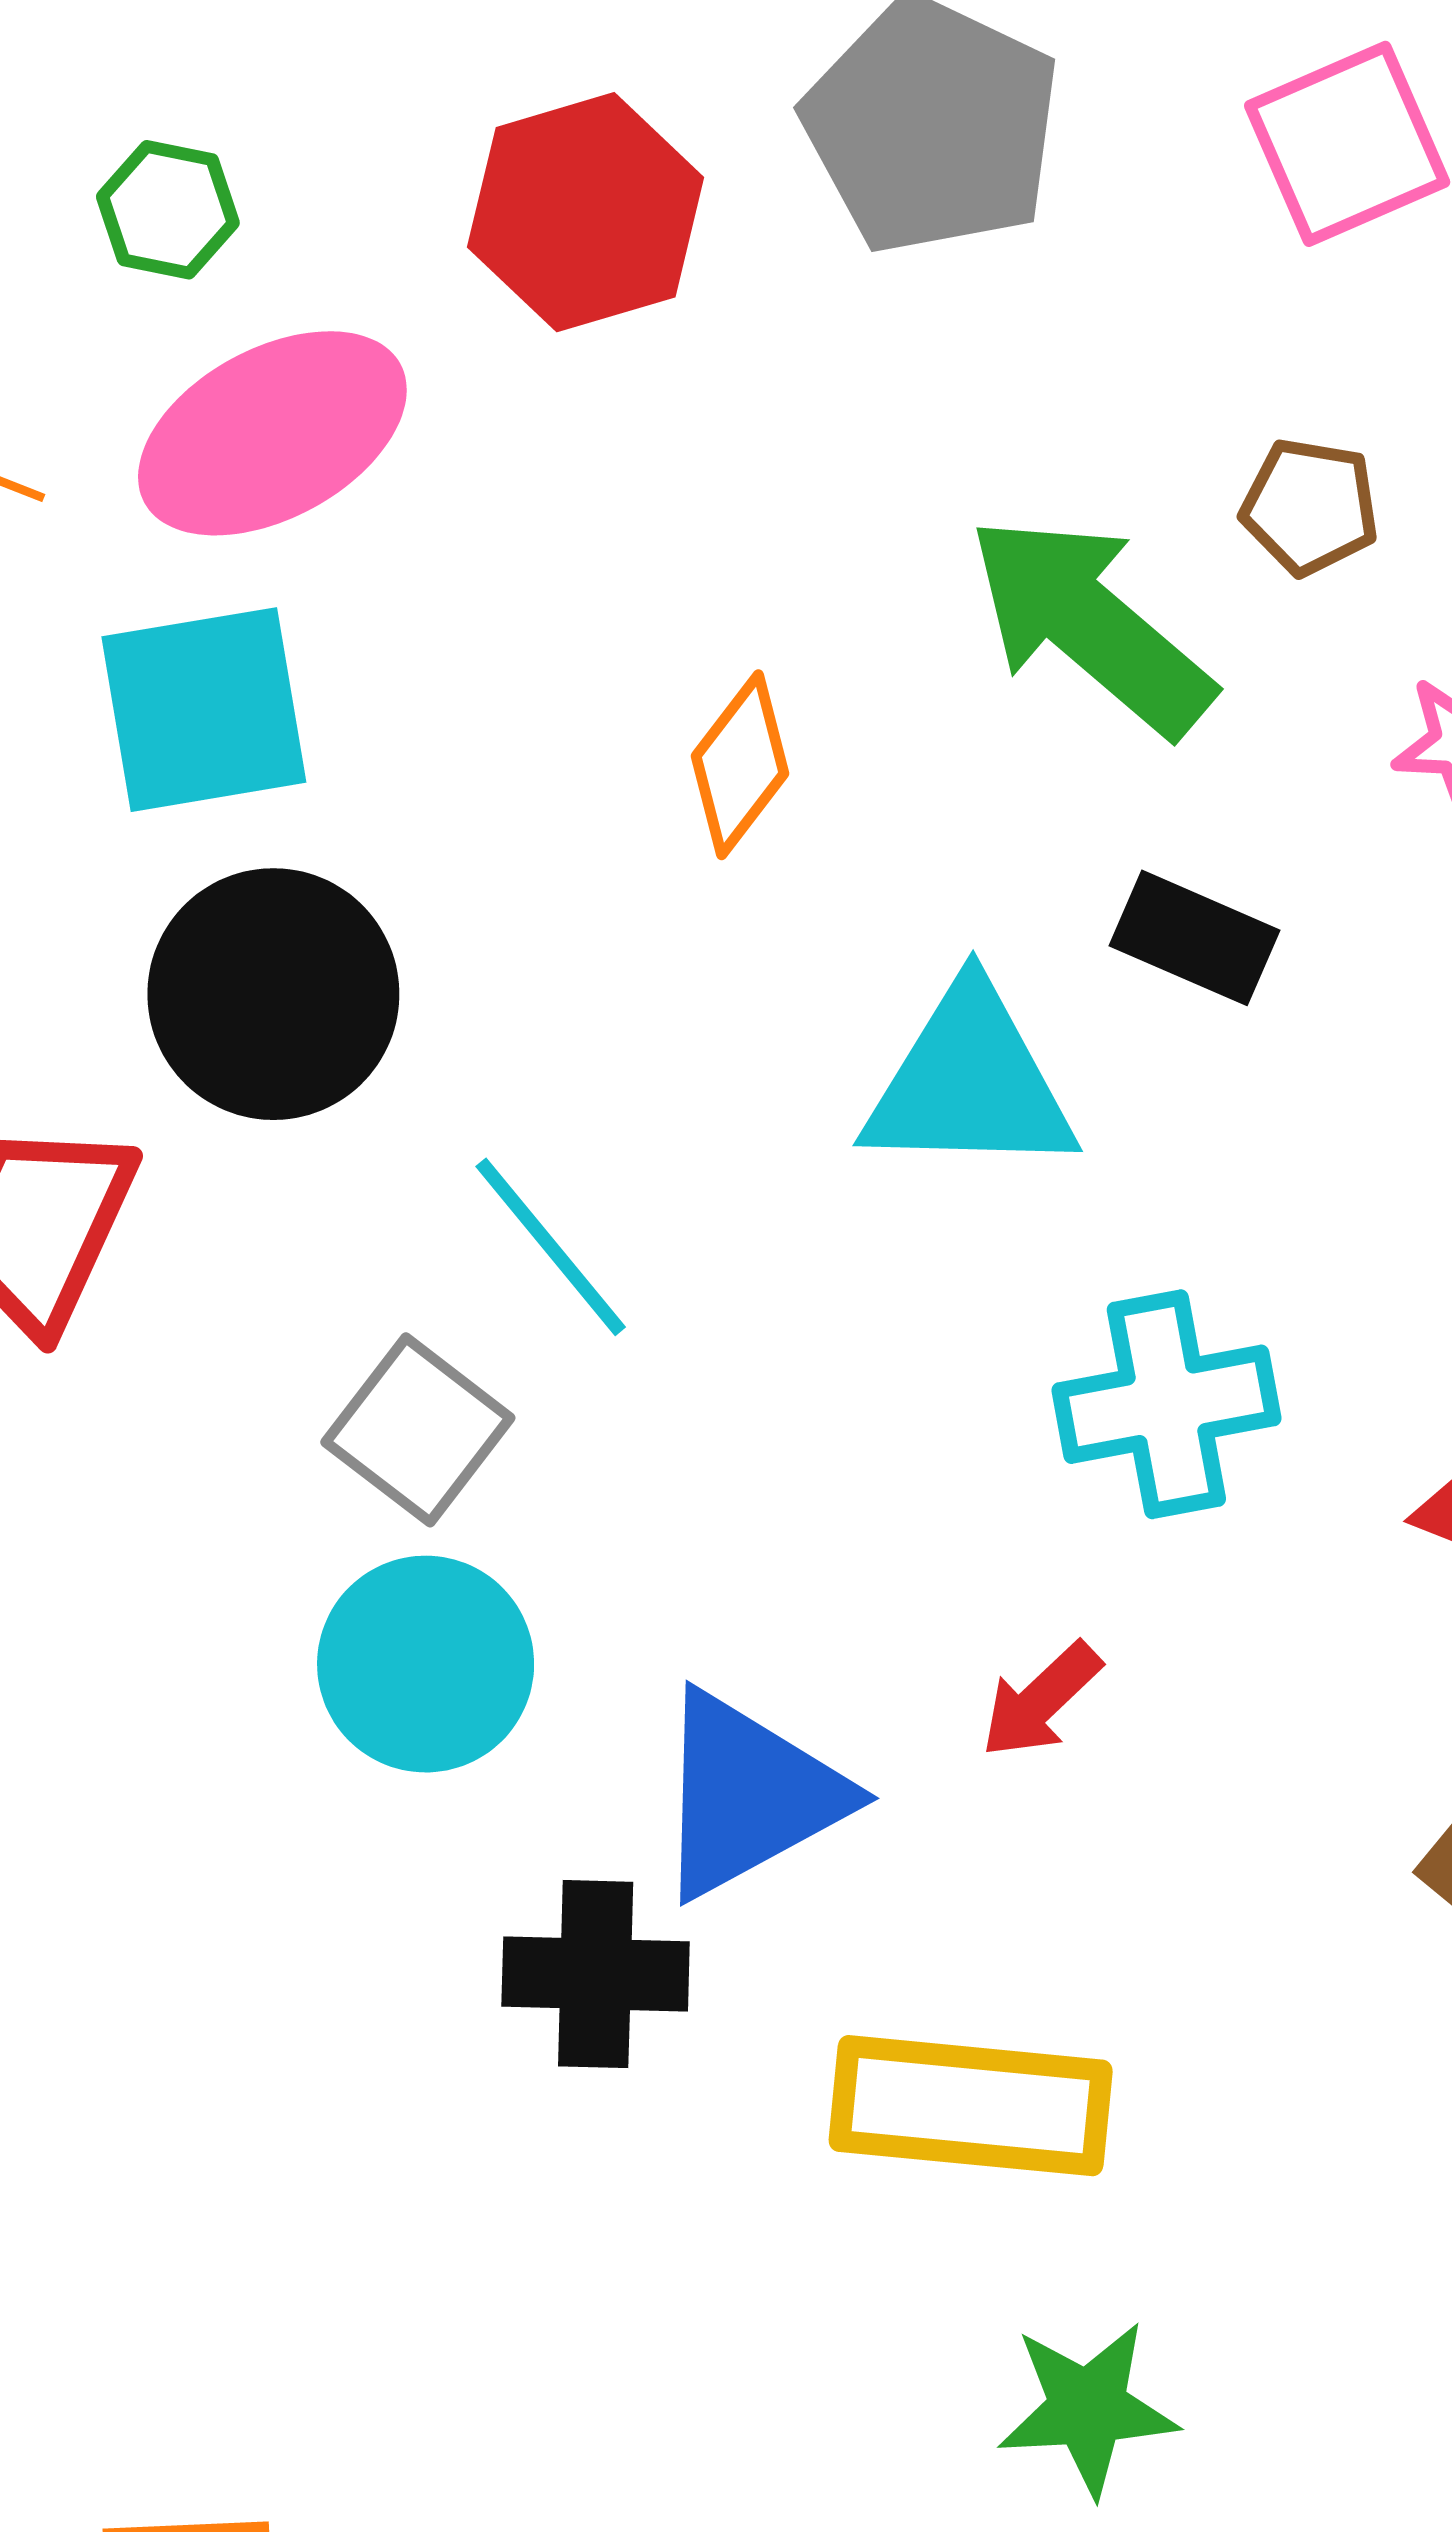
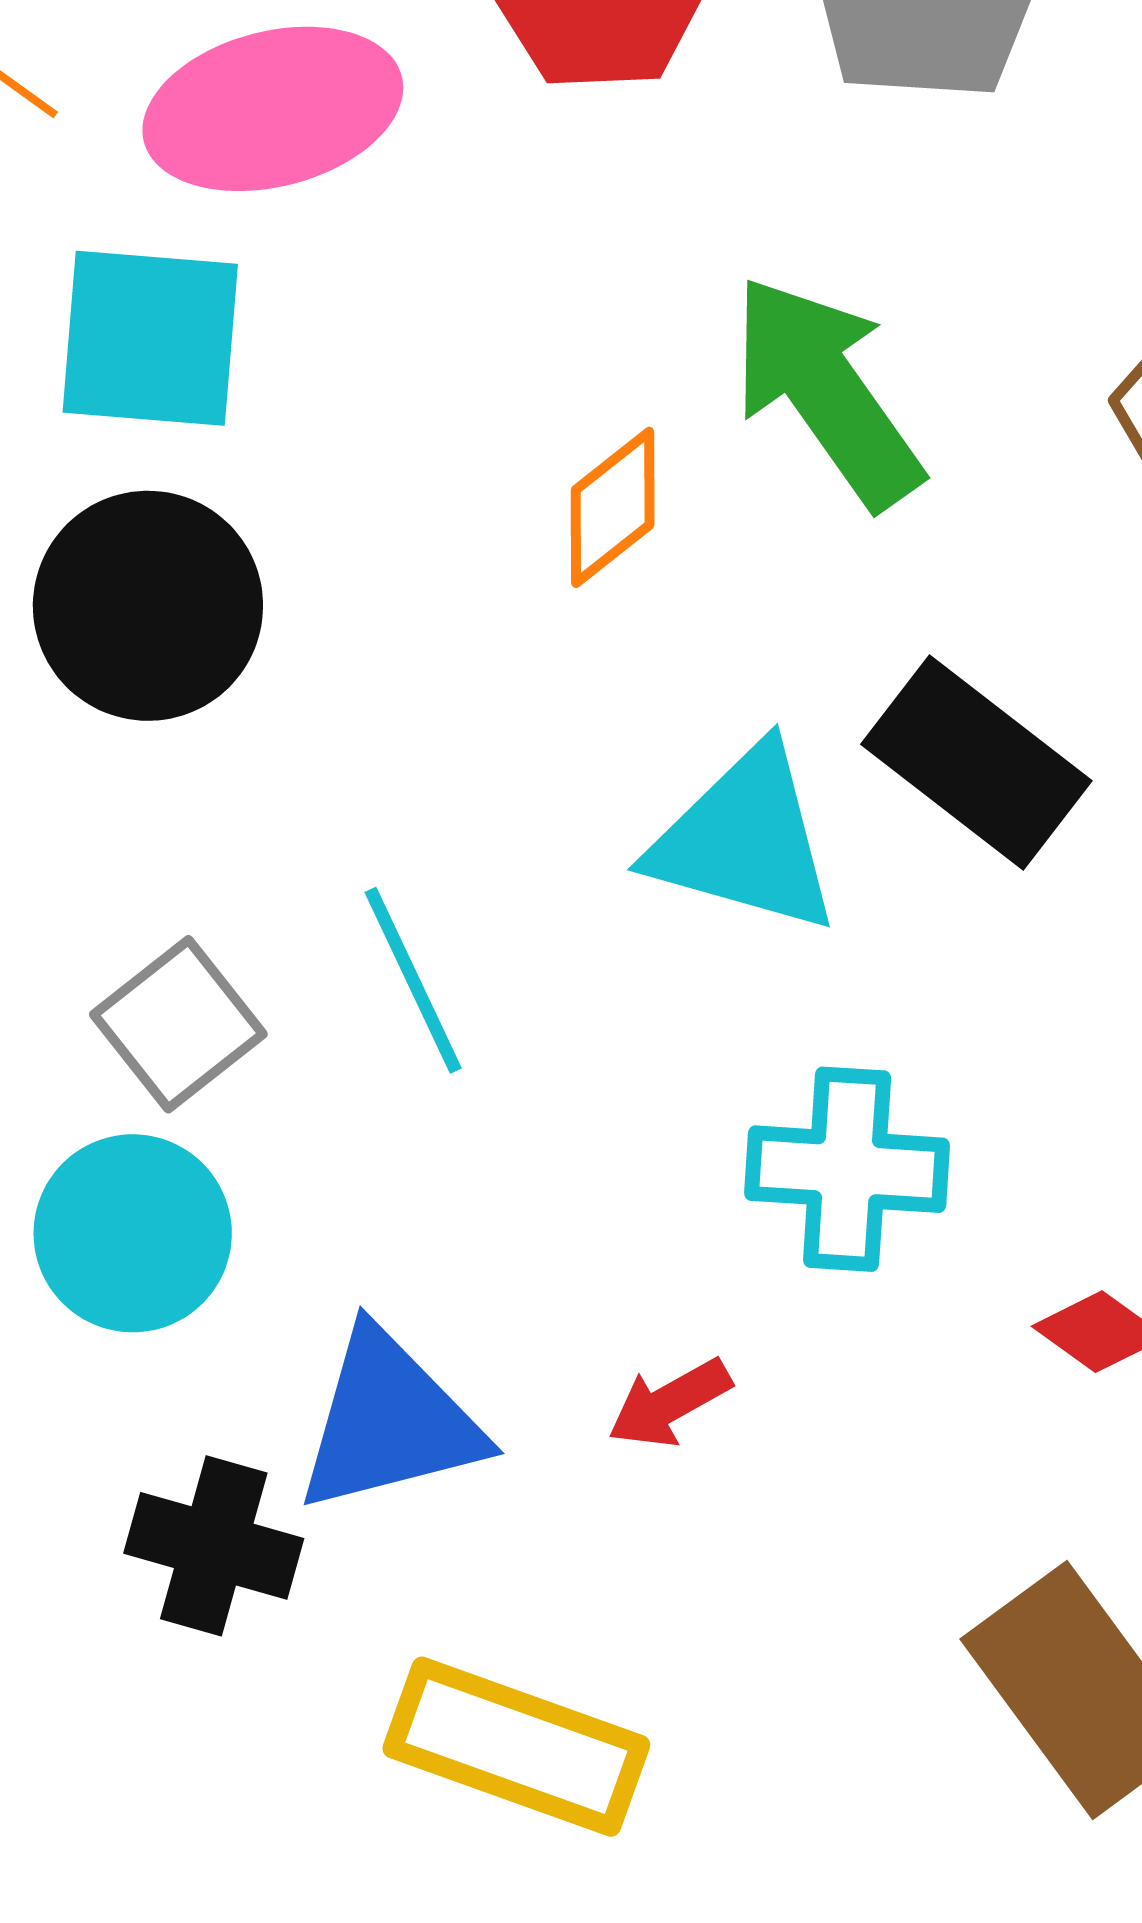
green arrow: (1090, 625) -> (827, 391), moved
black rectangle: (1194, 938) -> (976, 762), size x1.5
cyan line: (551, 1247) -> (413, 980), moved

